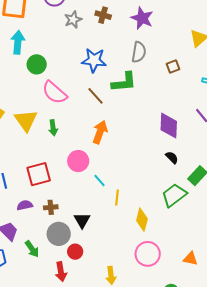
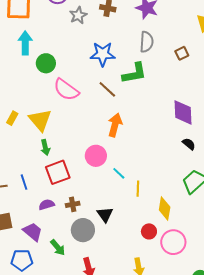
green arrow: (53, 128) -> (45, 147), moved
red circle: (75, 252) -> (149, 231), moved

